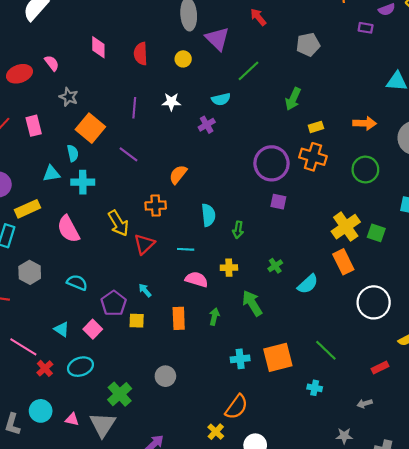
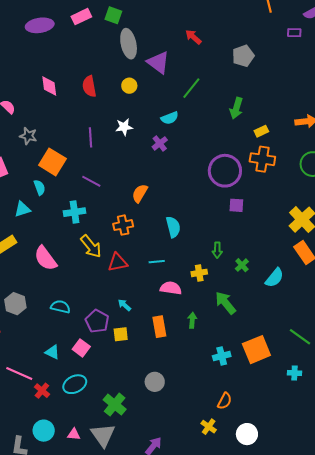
cyan cross: (83, 182) -> (75, 212), moved
green arrow: (238, 230) -> (217, 250), moved
red triangle: (144, 244) -> (118, 262), turned 40
orange semicircle: (236, 407) -> (225, 401), size x0.7

